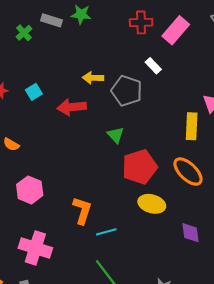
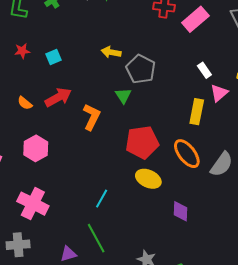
white rectangle: (153, 66) -> (204, 70), moved
red arrow: (72, 107) -> (58, 97), moved, turned 148
green triangle: (116, 135) -> (123, 96), moved
orange L-shape: (82, 210) -> (91, 117), moved
cyan line: (106, 232) -> (102, 199), turned -54

